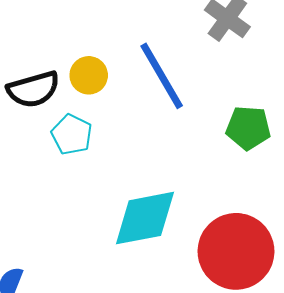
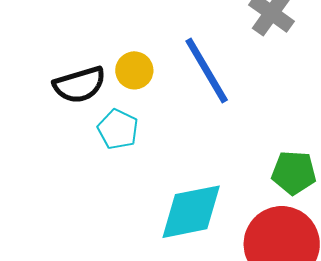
green pentagon: (248, 128) -> (294, 173), moved

